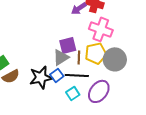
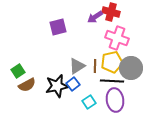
purple square: (68, 45) -> (58, 27), moved
black line: (77, 75) -> (112, 81), moved
purple ellipse: (99, 91) -> (115, 100), turned -45

